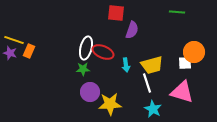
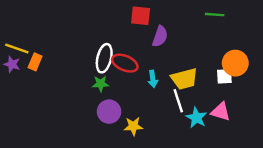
pink triangle: (182, 92) -> (221, 112), size x0.7
yellow star: (110, 104) -> (133, 126), size x0.7
cyan star: (153, 109) -> (196, 118), moved

